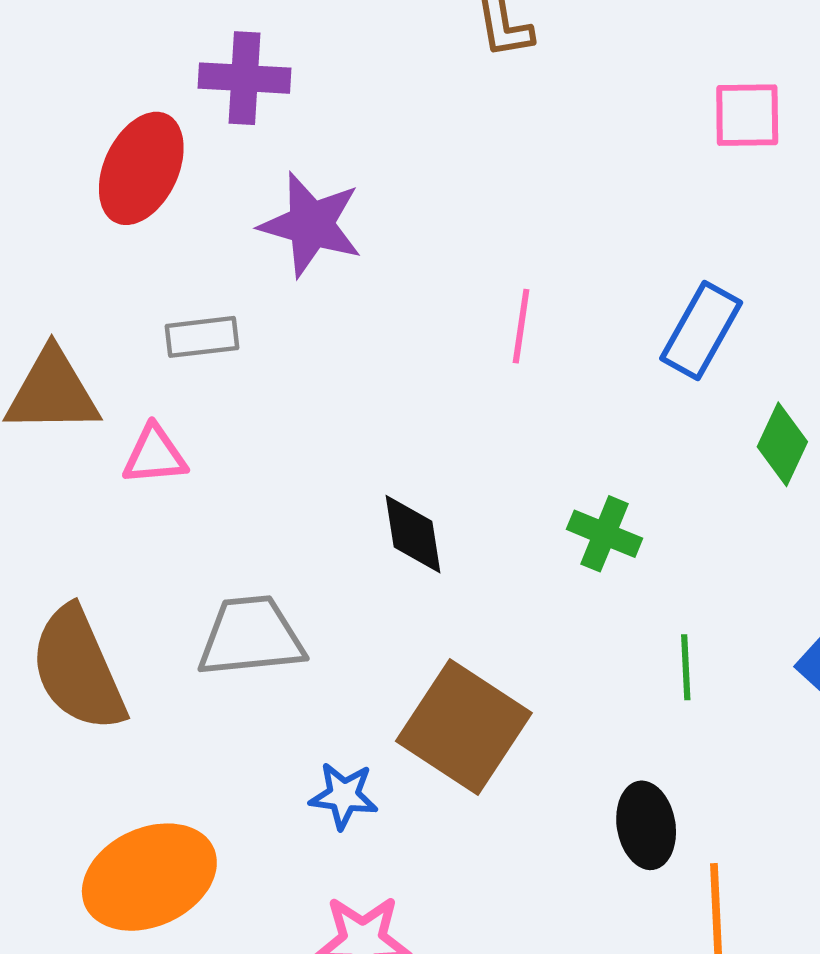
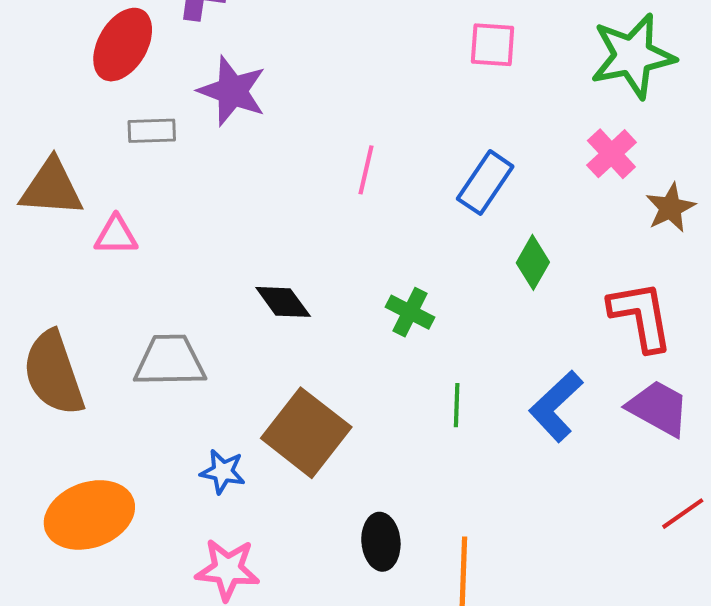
pink square: (747, 115) -> (493, 45), moved
gray rectangle: (202, 337) -> (152, 131), moved
black diamond: (413, 534) -> (283, 302), turned -32
black ellipse: (646, 825) -> (381, 542), moved

